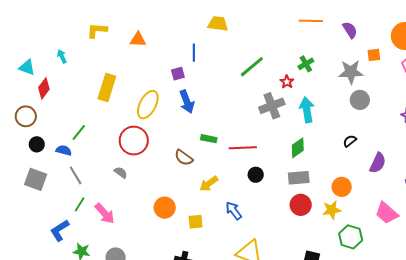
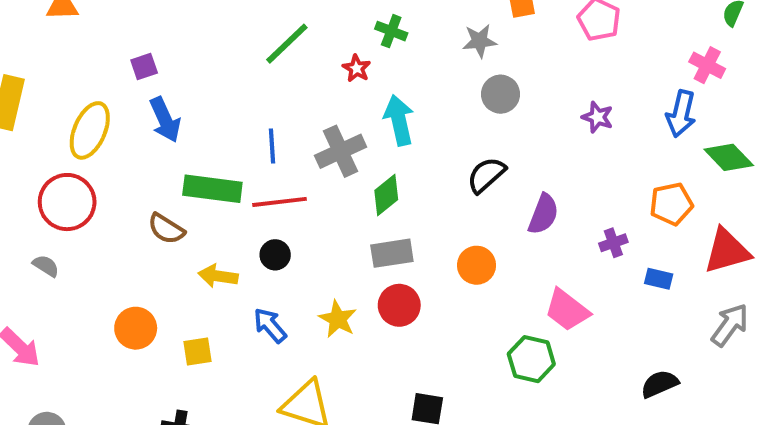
blue line: (194, 53) -> (272, 146), moved
green cross: (306, 64) -> (391, 31), turned -35
gray star: (351, 72) -> (480, 41), size x0.7
gray cross: (272, 106) -> (341, 151), moved
green rectangle: (209, 139) -> (212, 189), size x1.8
black semicircle: (350, 141) -> (486, 175), size x1.5
black circle: (256, 175) -> (275, 255), moved
yellow arrow: (209, 184) -> (218, 276), turned 48
yellow star: (332, 210) -> (338, 319), moved, turned -30
green hexagon: (351, 237) -> (531, 359), moved

